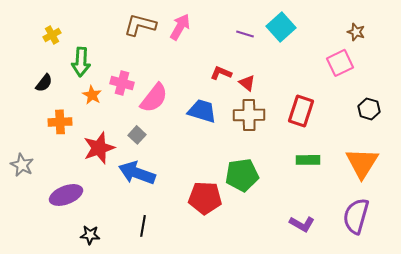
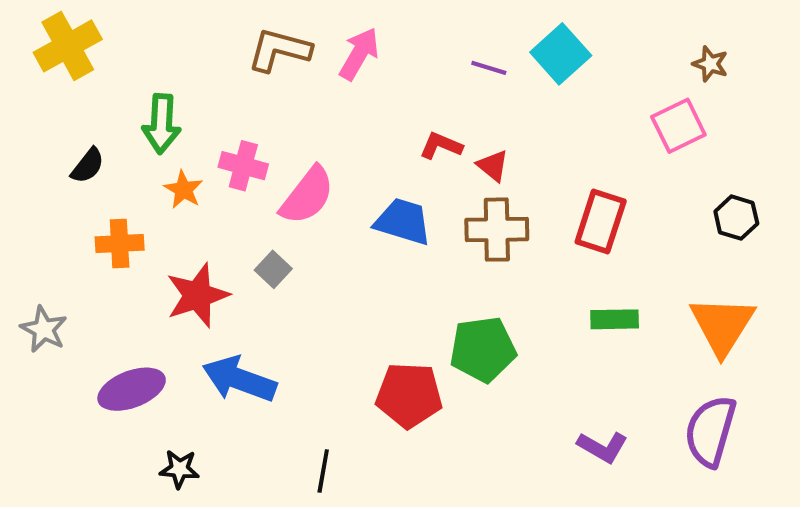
yellow cross: (52, 35) -> (68, 46), moved, size x1.8
blue arrow: (137, 173) -> (239, 379), moved
black line: (143, 226) -> (323, 471), moved

